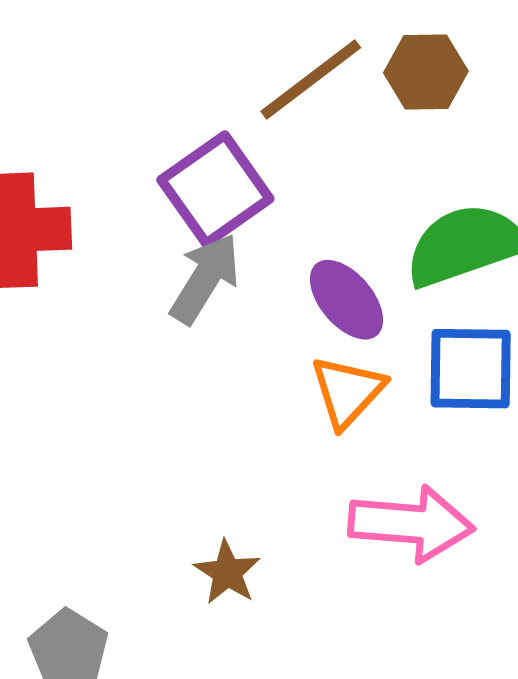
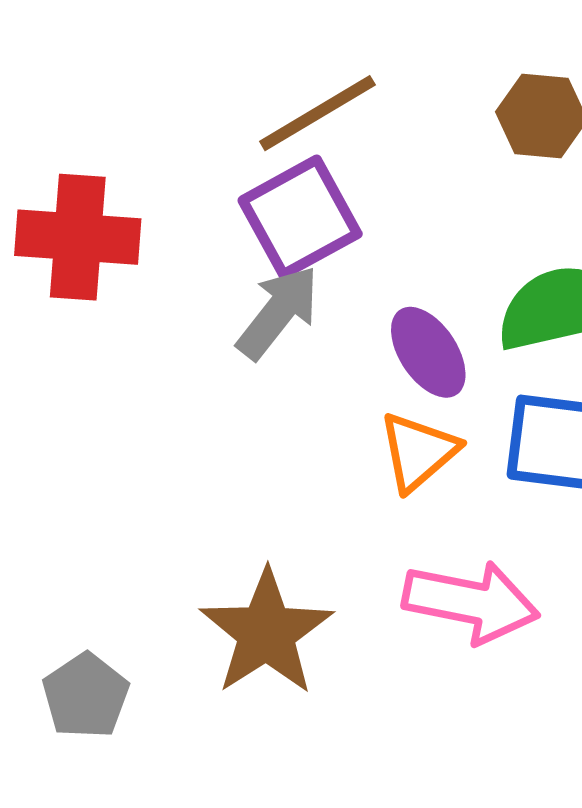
brown line: (311, 79) -> (317, 113), moved
brown star: (227, 572) -> (266, 632), size x1.8

